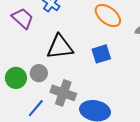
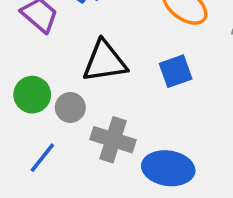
green circle: (16, 78) -> (32, 95), moved
blue line: (36, 108) -> (42, 158), moved

